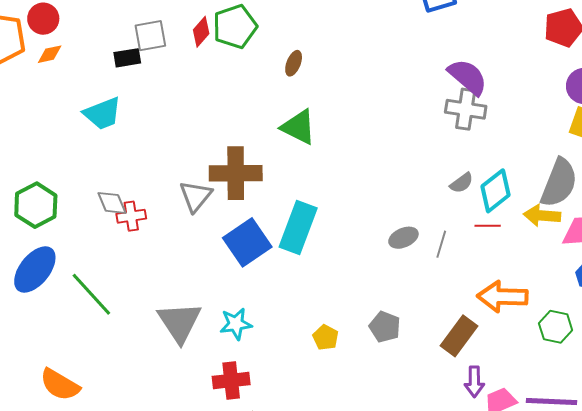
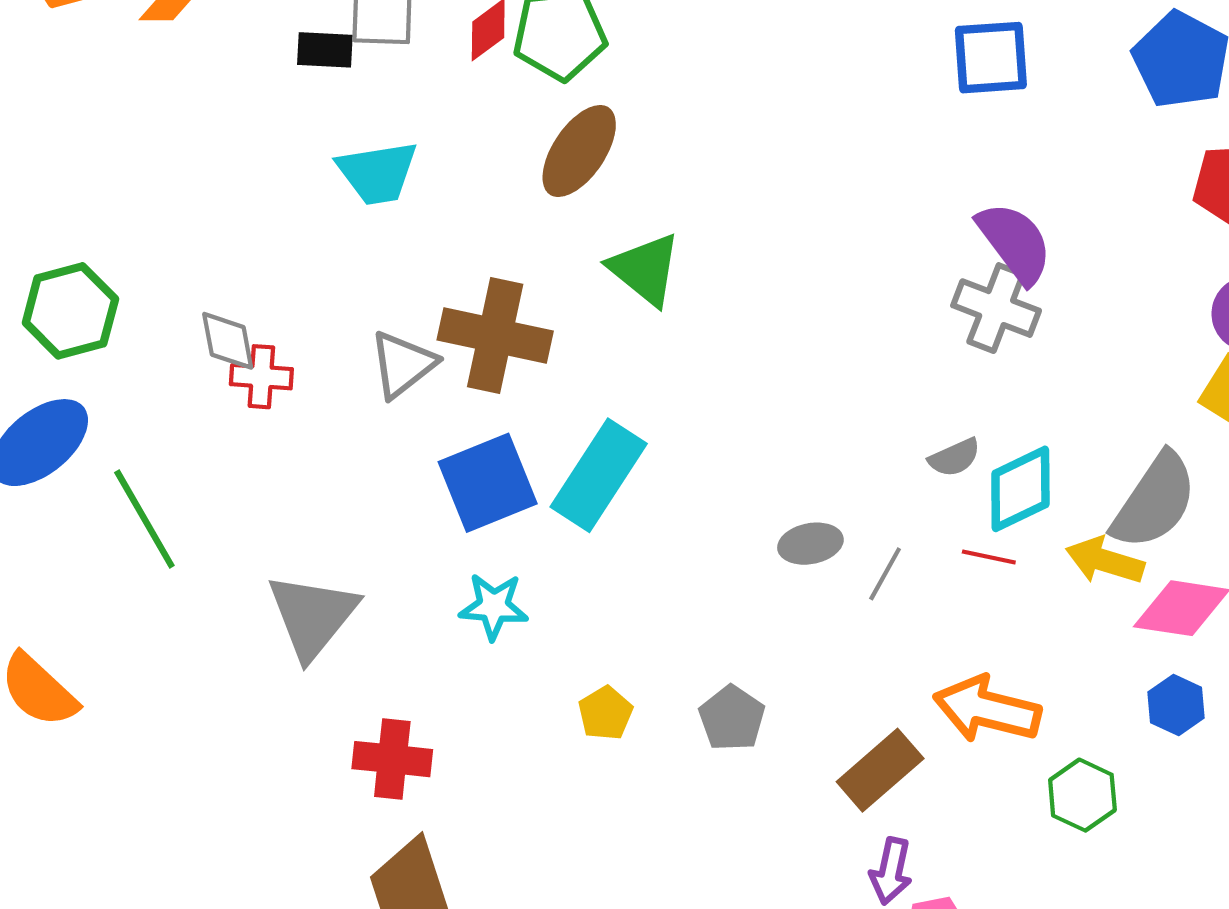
brown ellipse: (294, 63) -> (579, 151), moved, size x1.8
cyan trapezoid: (102, 113) -> (377, 173), moved
cyan star: (236, 324) -> (494, 606), moved

